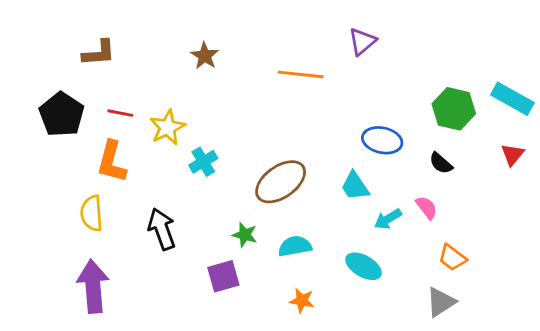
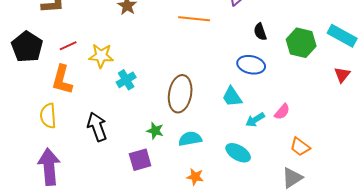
red line: (120, 113) -> (68, 46), turned -36
yellow star: (167, 127) -> (101, 56), turned 30
black semicircle: (441, 163) -> (260, 32), moved, turned 30
brown ellipse: (281, 182) -> (180, 94), turned -45
pink semicircle: (427, 208) -> (282, 112), turned 78

